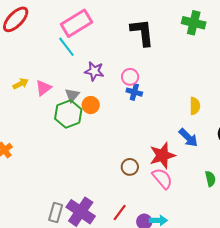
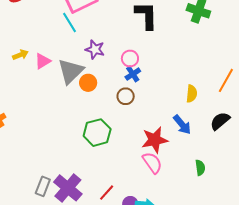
blue cross: (134, 92) -> (133, 74), turned 35
gray triangle: (72, 95) -> (71, 71), size x1.8
green hexagon: (68, 114) -> (97, 133), moved
brown circle: (130, 167) -> (126, 96), moved

